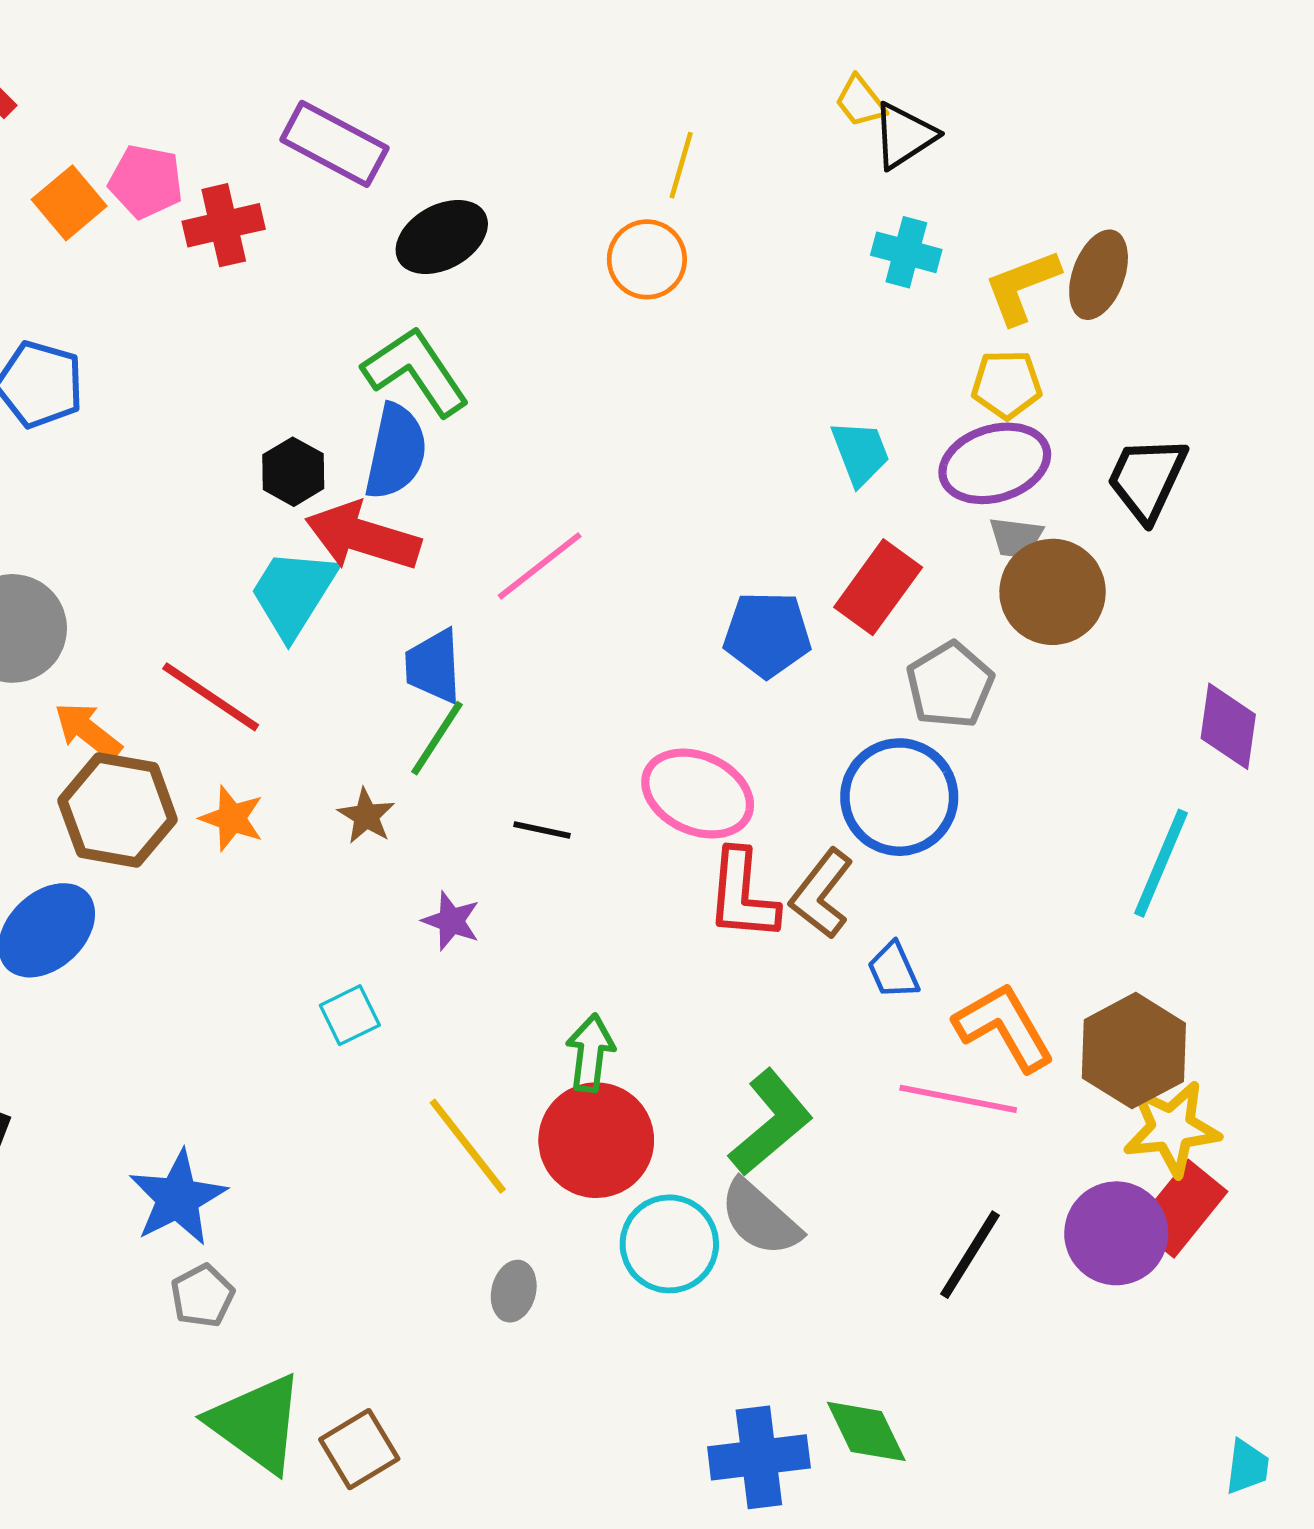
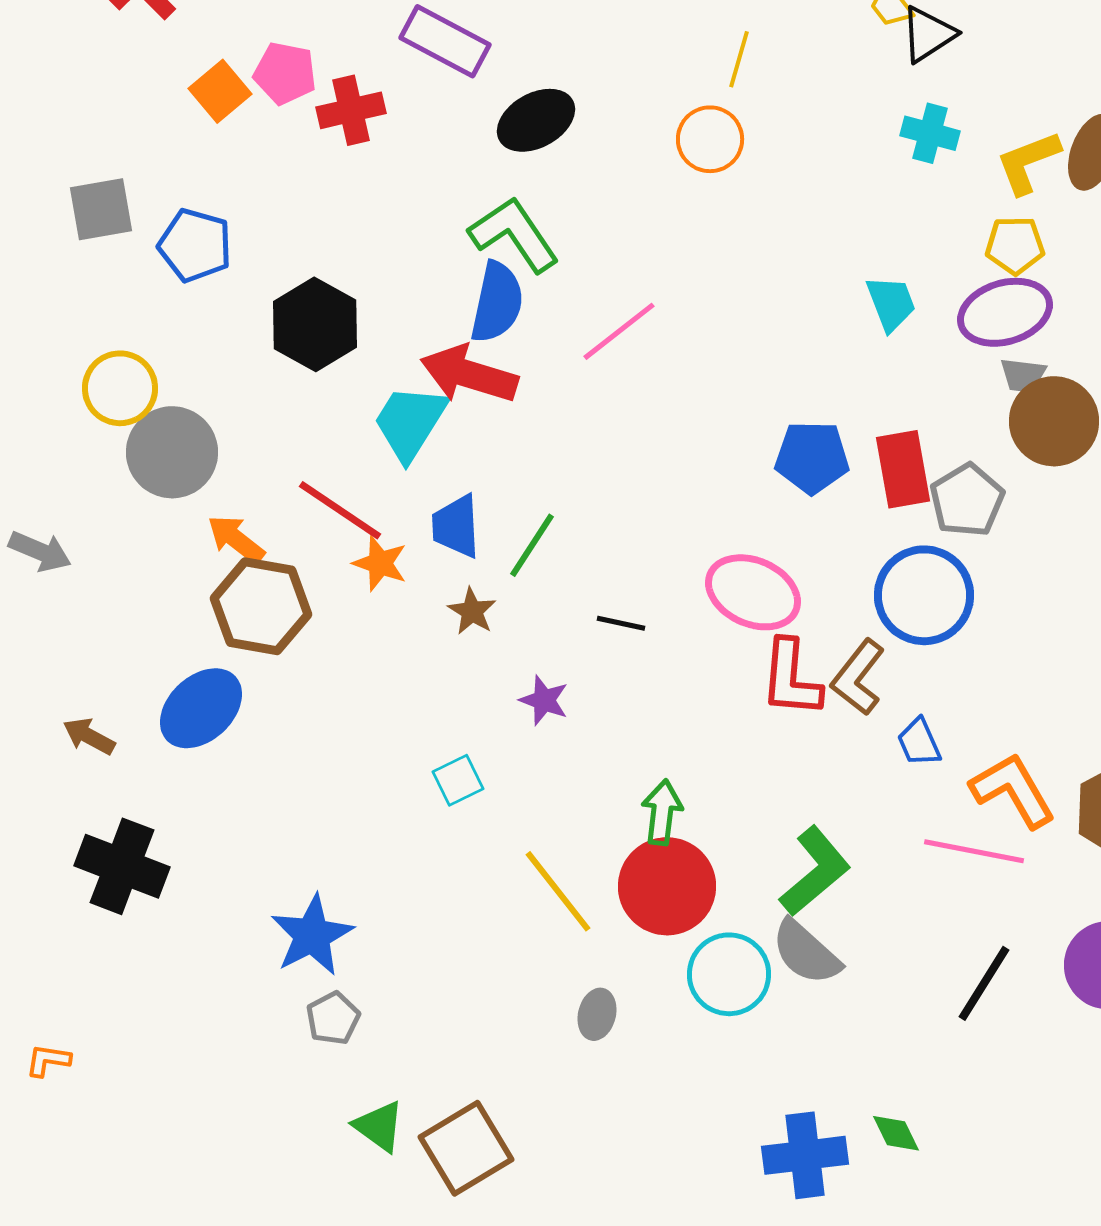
black hexagon: (293, 472) -> (315, 324), moved, size x1.6
pink line: (540, 566) -> (619, 331), moved
red rectangle: (878, 587) -> (903, 469), moved, turned -46
blue trapezoid: (434, 666) -> (456, 526), moved
orange star: (232, 818) -> (380, 563), moved
green triangle: (257, 1423) -> (379, 1126), size x0.6
green diamond: (866, 1431) -> (896, 1133), size x0.7
brown square: (359, 1449) -> (466, 1148), size x1.4

